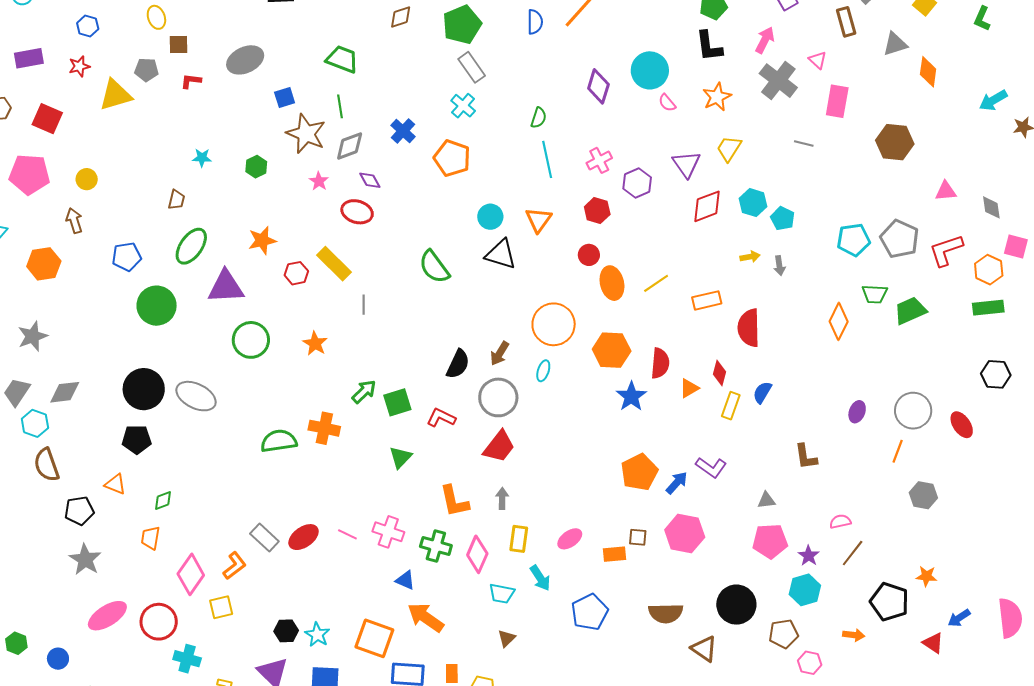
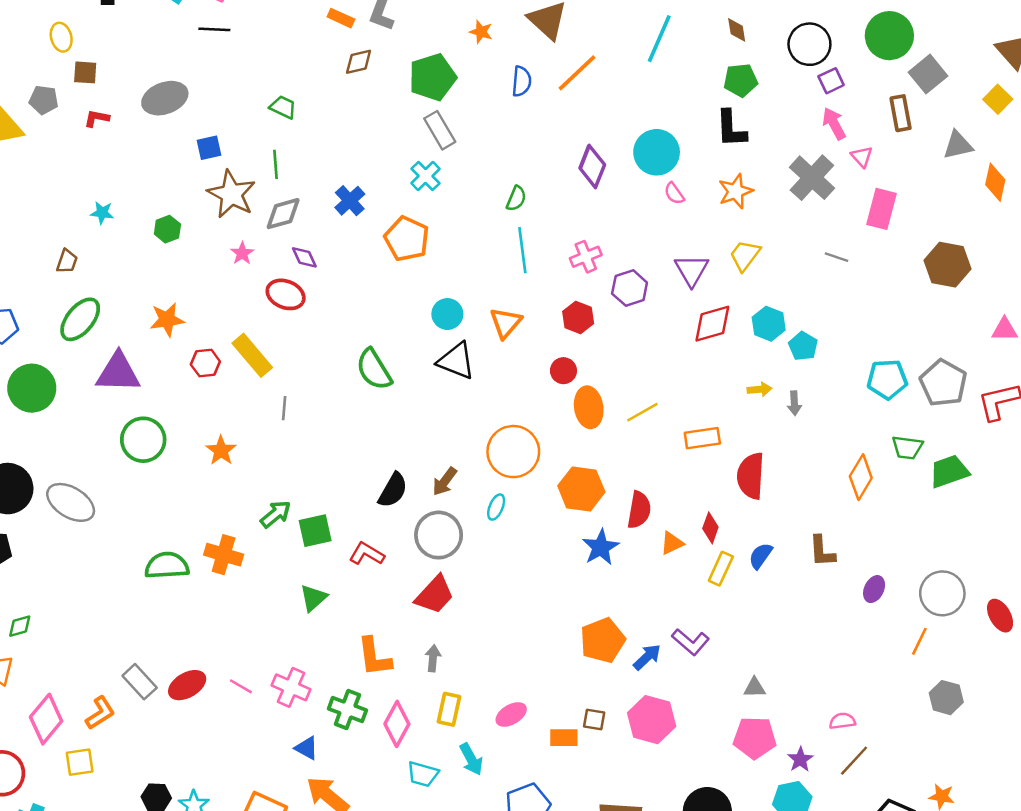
pink arrow: (765, 40) -> (834, 124), moved, turned -60
green trapezoid: (342, 59) -> (283, 107), size x0.7
brown L-shape: (806, 457) -> (822, 551), moved

